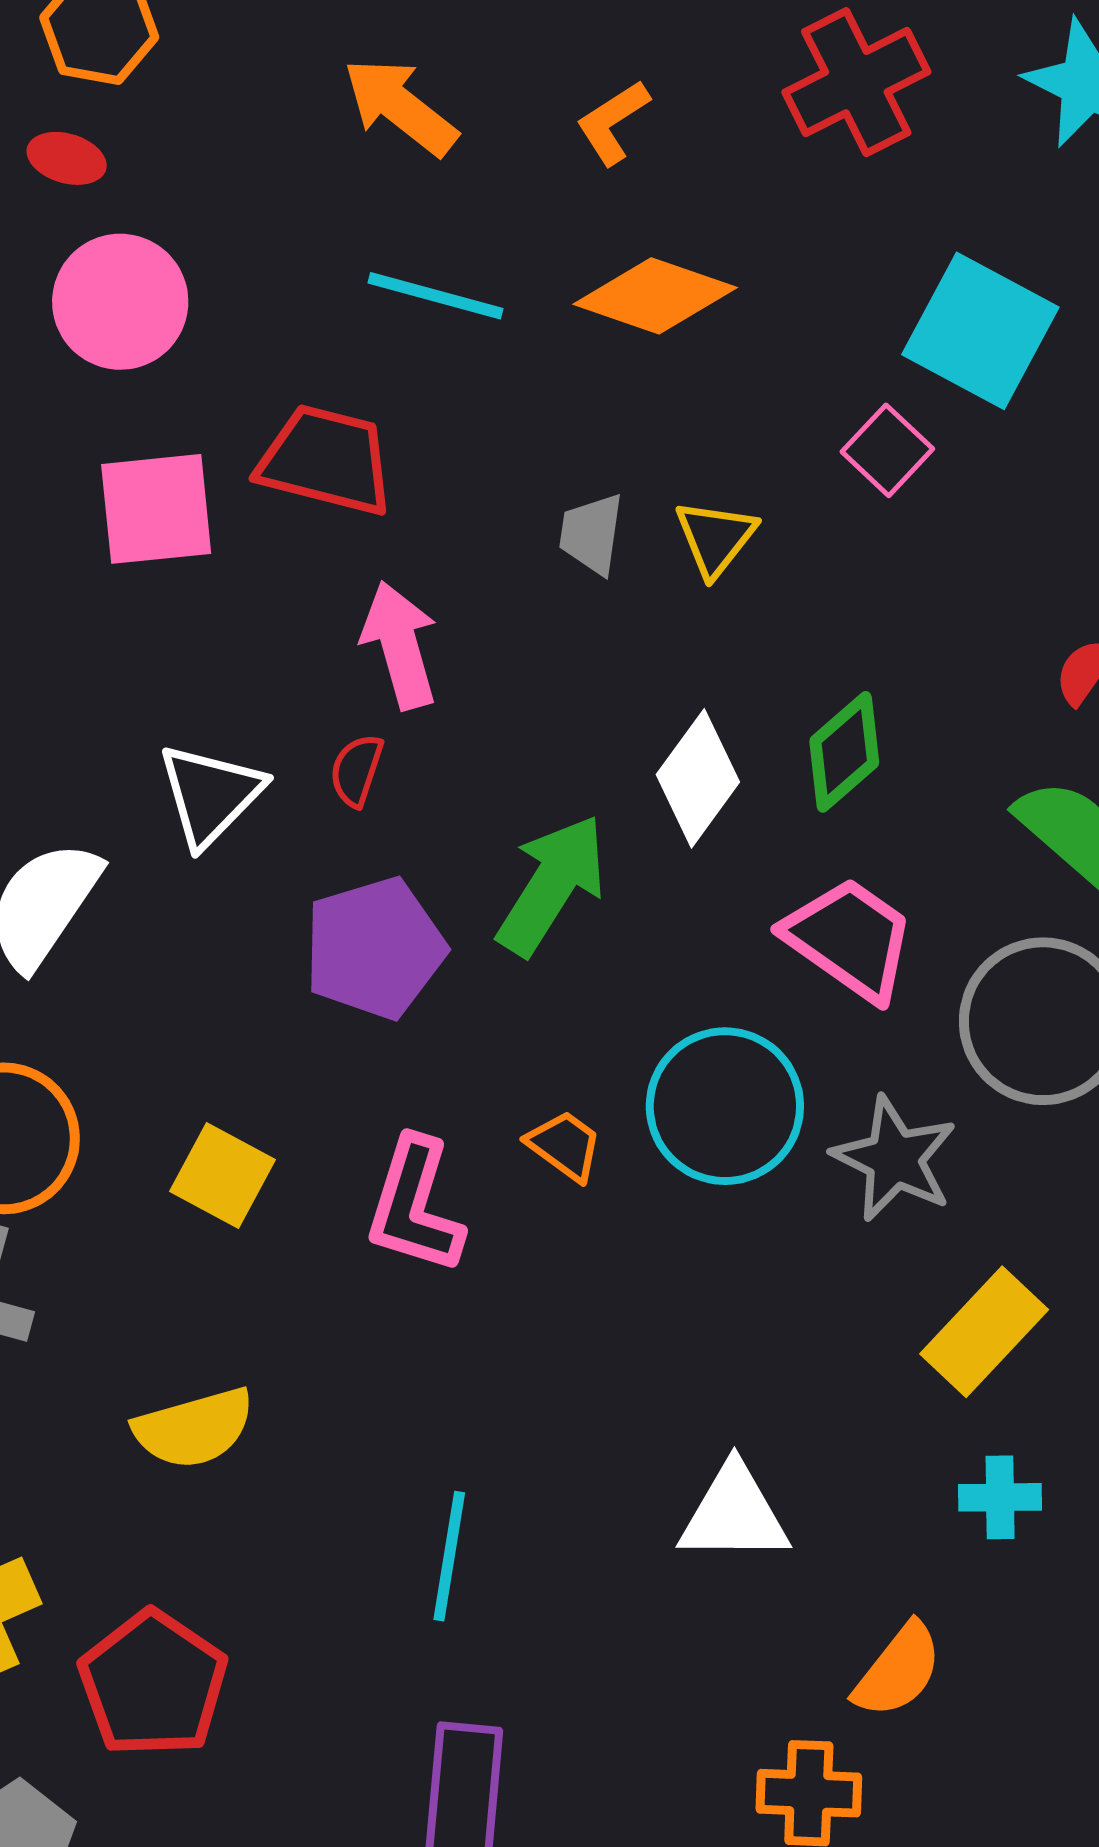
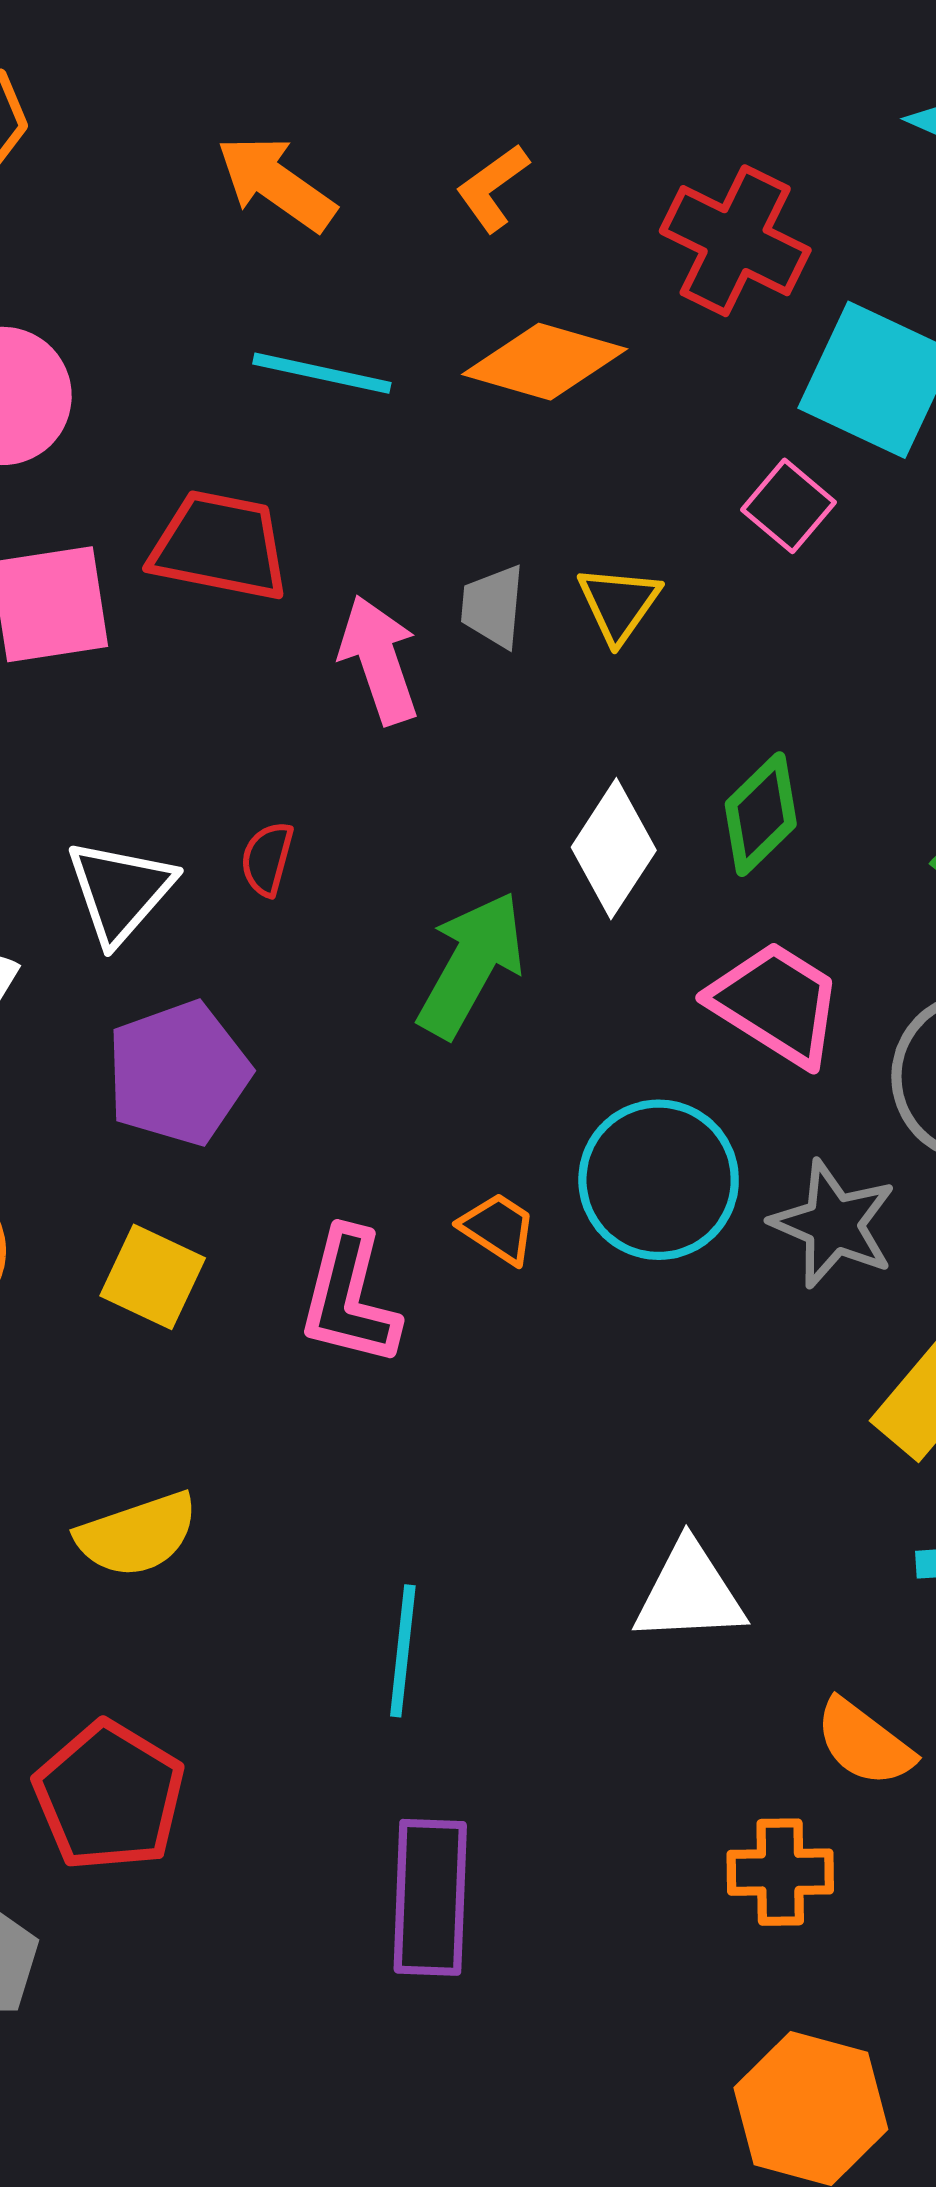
red cross: (856, 82) -> (735, 241), moved, turned -34
pink arrow: (400, 645) -> (379, 660), moved
purple pentagon: (375, 948) -> (178, 1073), moved
orange semicircle: (898, 1670) -> (864, 1743), turned 92

